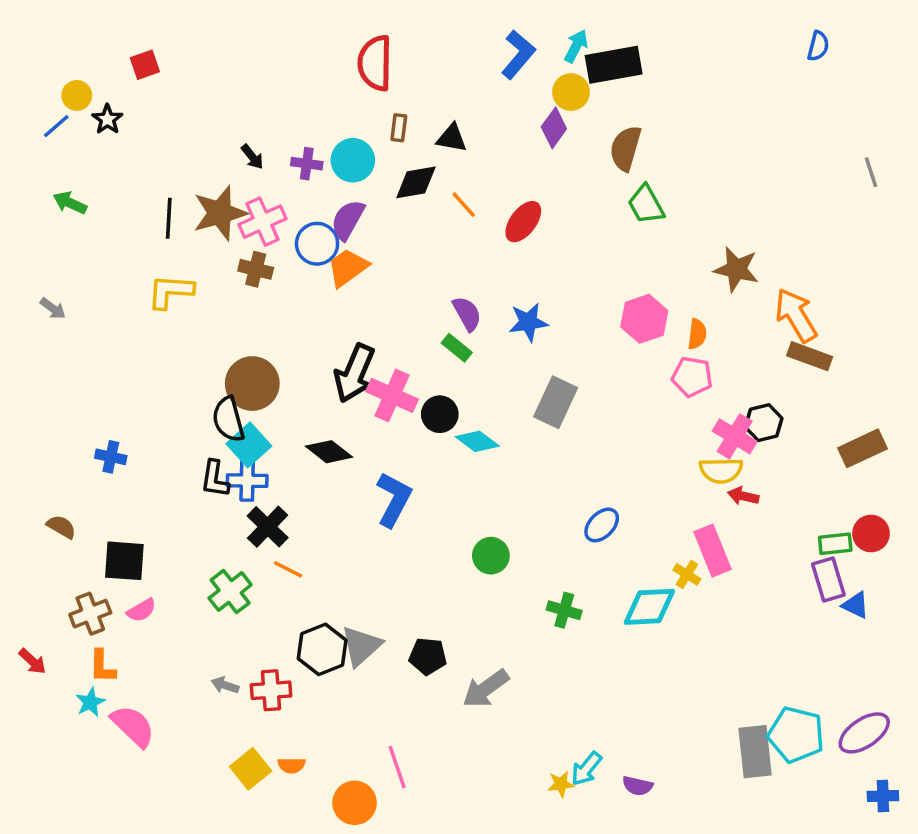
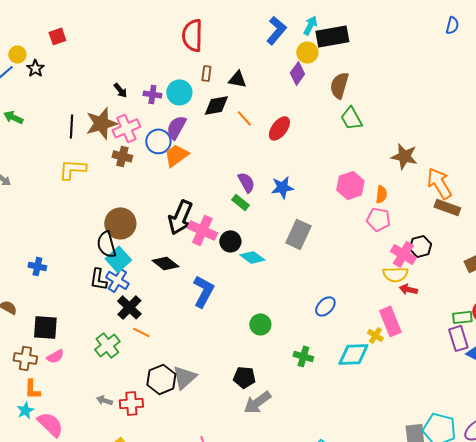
blue cross: (247, 481) -> (117, 280), turned 30
brown cross: (90, 614) -> (25, 358), turned 30
black pentagon: (428, 656) -> (244, 377), moved

